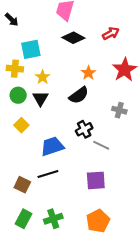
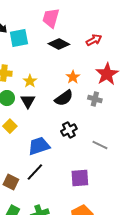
cyan square: (31, 49) -> (19, 38), moved
gray cross: (119, 110) -> (95, 99), moved
gray line: (101, 145) -> (100, 145), moved
black line: (48, 174) -> (35, 172), turned -30

